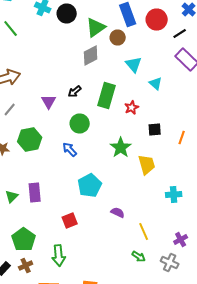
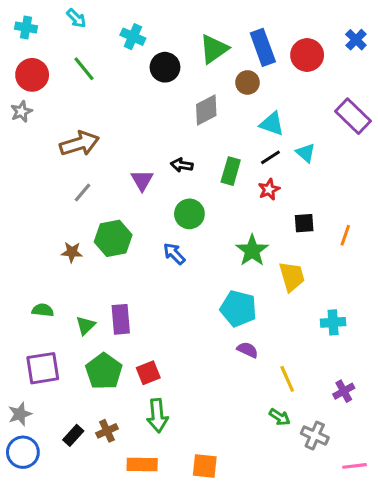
black circle: (67, 14) -> (165, 67), moved
green triangle: (96, 28) -> (214, 49), moved
black line: (180, 34) -> (270, 157), moved
cyan triangle: (134, 64) -> (272, 124), turned -30
black arrow: (75, 92) -> (182, 165), turned 48
green rectangle: (107, 96) -> (231, 171), size x0.7
cyan pentagon: (90, 186) -> (238, 309), moved, turned -30
red square: (70, 220) -> (148, 373), moved
green pentagon: (24, 240) -> (104, 371), moved
gray cross: (170, 262) -> (315, 435), moved

